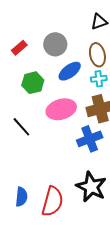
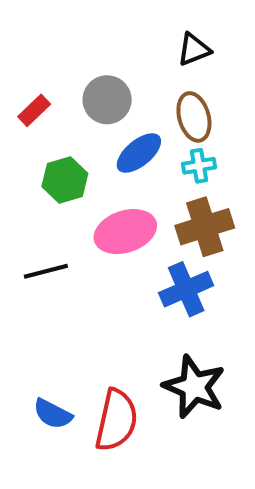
black line: (21, 127) -> (46, 271), turned -60
blue semicircle: (21, 197) -> (53, 414), turned 114

